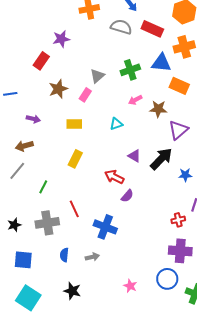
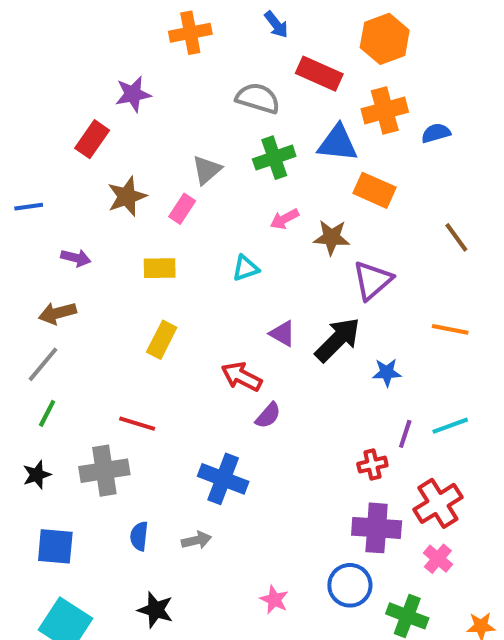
gray semicircle: (121, 27) -> (258, 98), moved
green line: (43, 187) -> (47, 413), moved
red line: (74, 209) -> (137, 424), moved, turned -48

